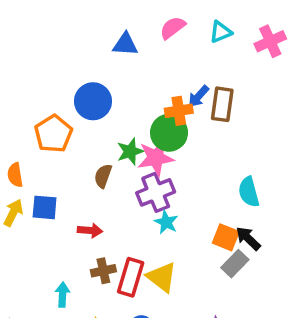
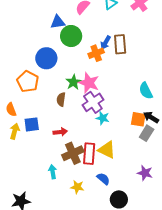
green circle: (169, 133) -> (71, 36), moved
pink star: (156, 158) -> (89, 83), turned -30
brown cross: (103, 271) -> (73, 153), size x1.5

